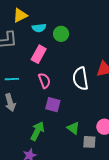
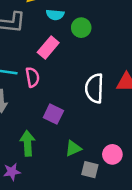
pink semicircle: (44, 81) -> (33, 77), moved
green triangle: (73, 128) -> (73, 148), turned 48
green arrow: (37, 131) -> (28, 143), turned -42

